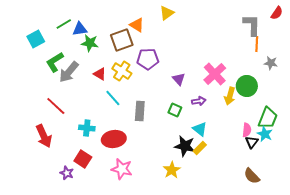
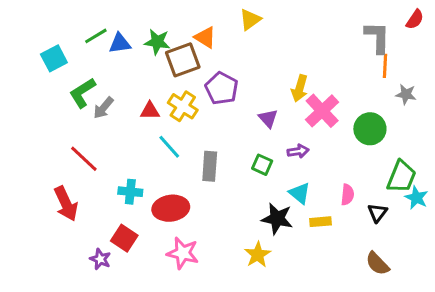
green star: (90, 43) -> (157, 42), moved
purple pentagon: (148, 59) -> (222, 88), turned 30
gray arrow: (69, 72) -> (103, 108), size x0.7
red triangle: (100, 74) -> (150, 111), turned -32
yellow arrow: (230, 96) -> (300, 88), moved
pink semicircle: (247, 130) -> (347, 195), moved
cyan star: (265, 134) -> (416, 198), moved
yellow rectangle: (200, 148) -> (321, 222), moved, turned 40

